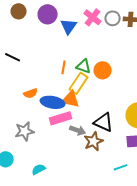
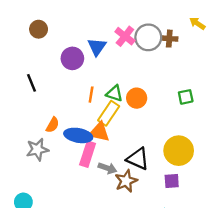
purple circle: (48, 14) -> (72, 58), moved
gray circle: (113, 18) -> (148, 37), size x1.5
black line: (13, 57) -> (32, 83), turned 42
orange semicircle: (31, 93) -> (53, 125), turned -40
pink rectangle: (61, 118) -> (88, 154), turned -55
gray star: (25, 131) -> (37, 149), moved

